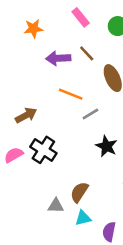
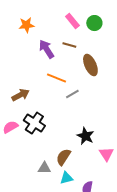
pink rectangle: (81, 17) -> (72, 21), moved
brown line: (87, 53) -> (69, 45), turned -32
purple arrow: (58, 58) -> (46, 49), turned 60
black star: (107, 146) -> (85, 136), moved

